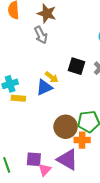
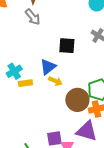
black square: (76, 66) -> (67, 46), moved
yellow arrow: (52, 77) -> (55, 81), moved

